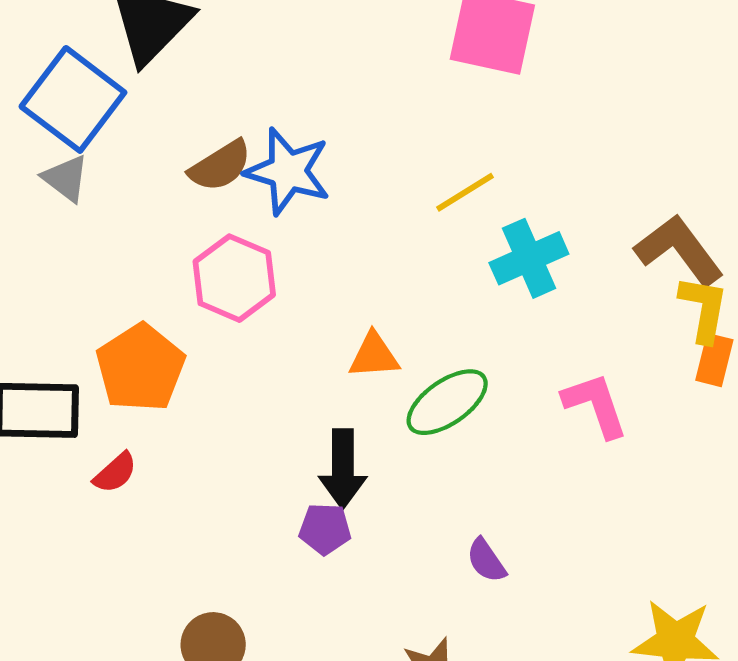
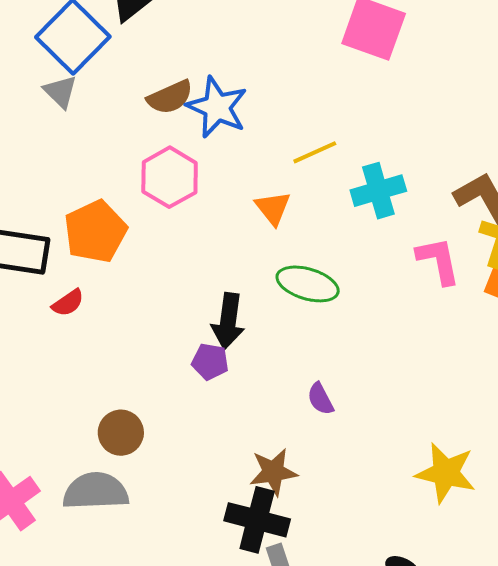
yellow line: (465, 192) -> (315, 152), moved
orange triangle: (374, 356) -> (273, 208), moved, turned 48
green ellipse: (447, 402) -> (308, 284), turned 44
pink L-shape: (595, 405) -> (438, 261), moved

